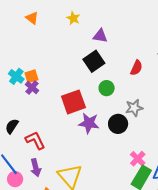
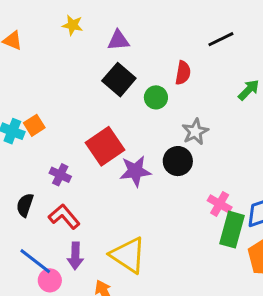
purple cross: (32, 88) -> (60, 175), moved
green circle: (107, 88) -> (156, 97), moved
purple arrow: (36, 168) -> (75, 256), turned 30

